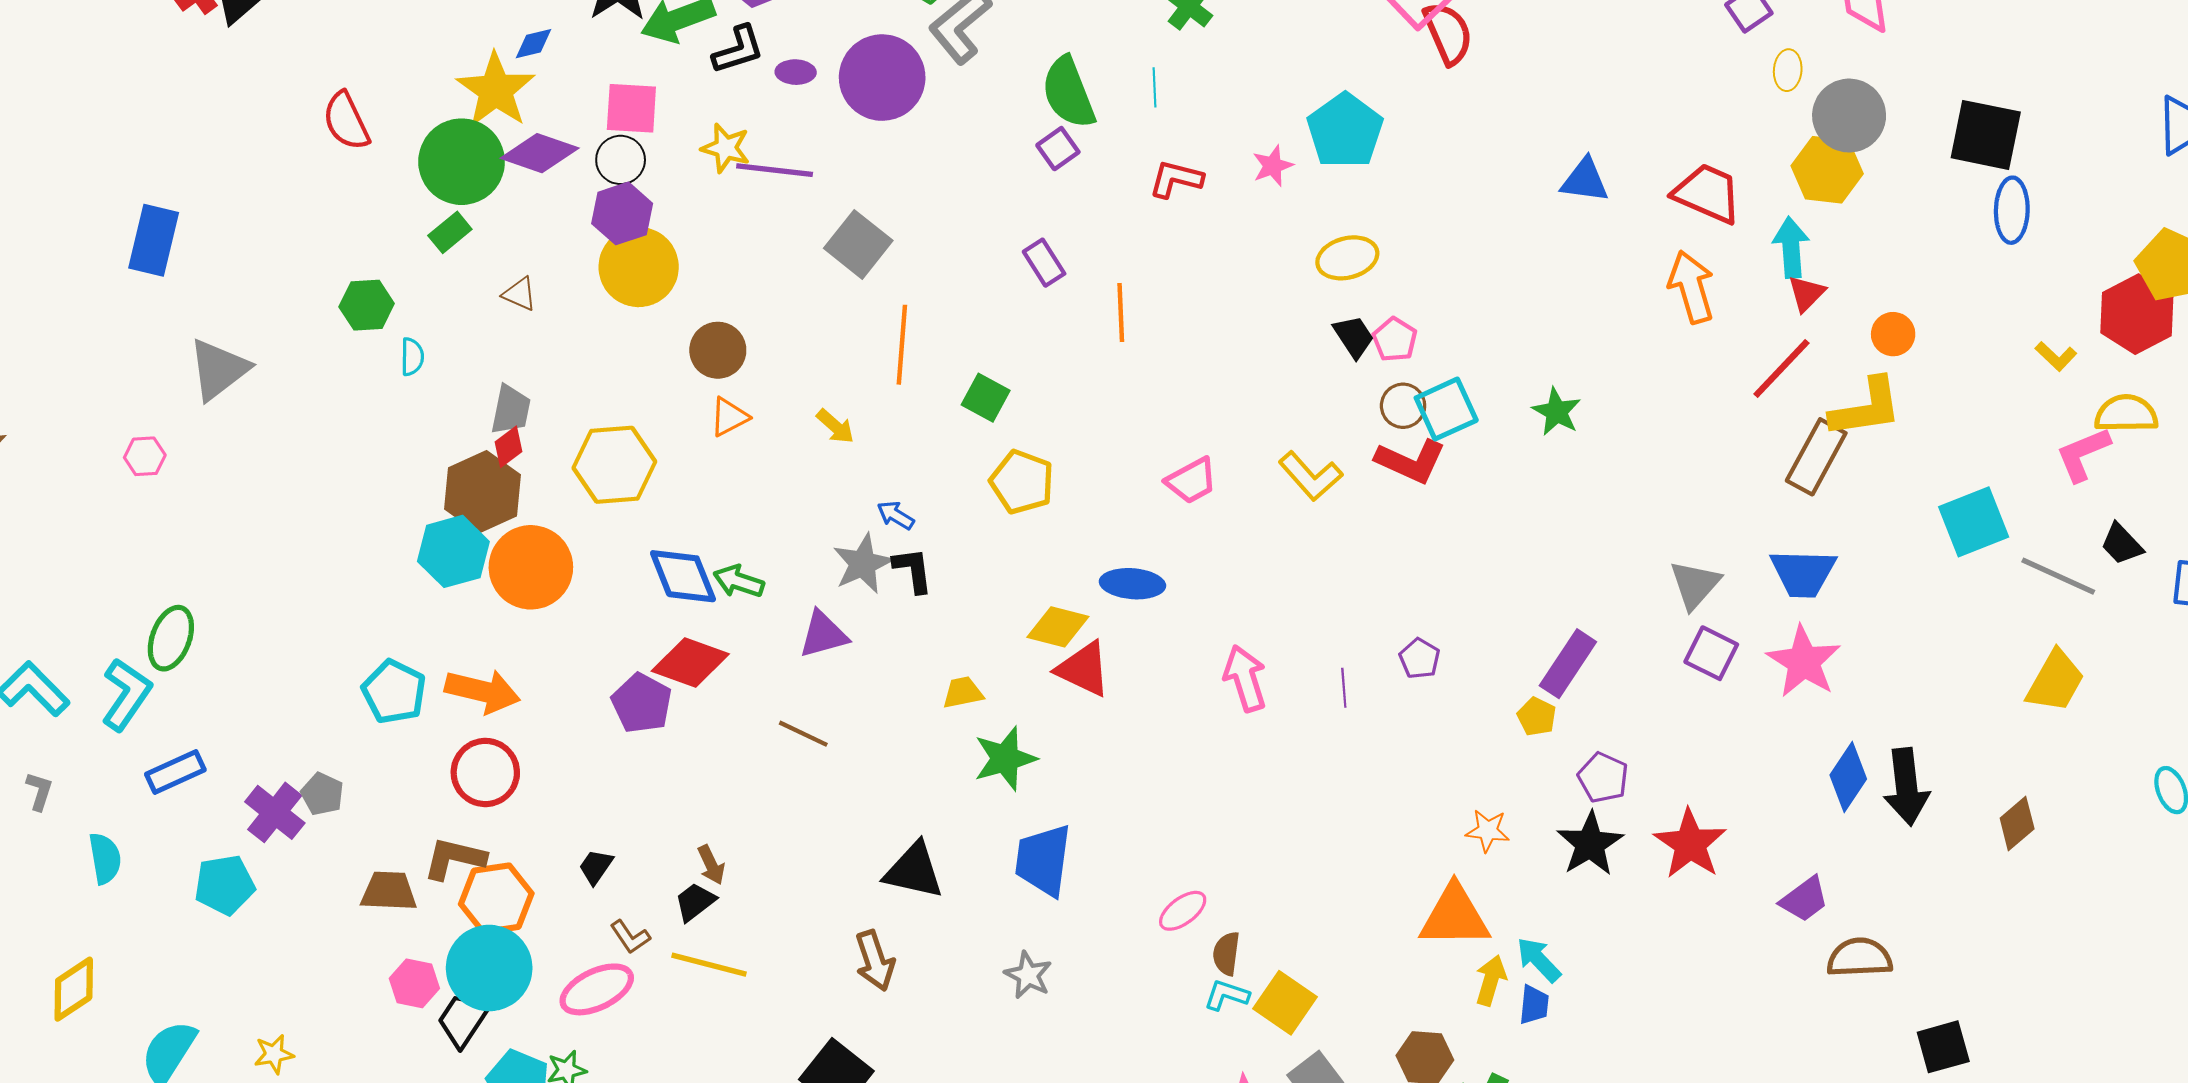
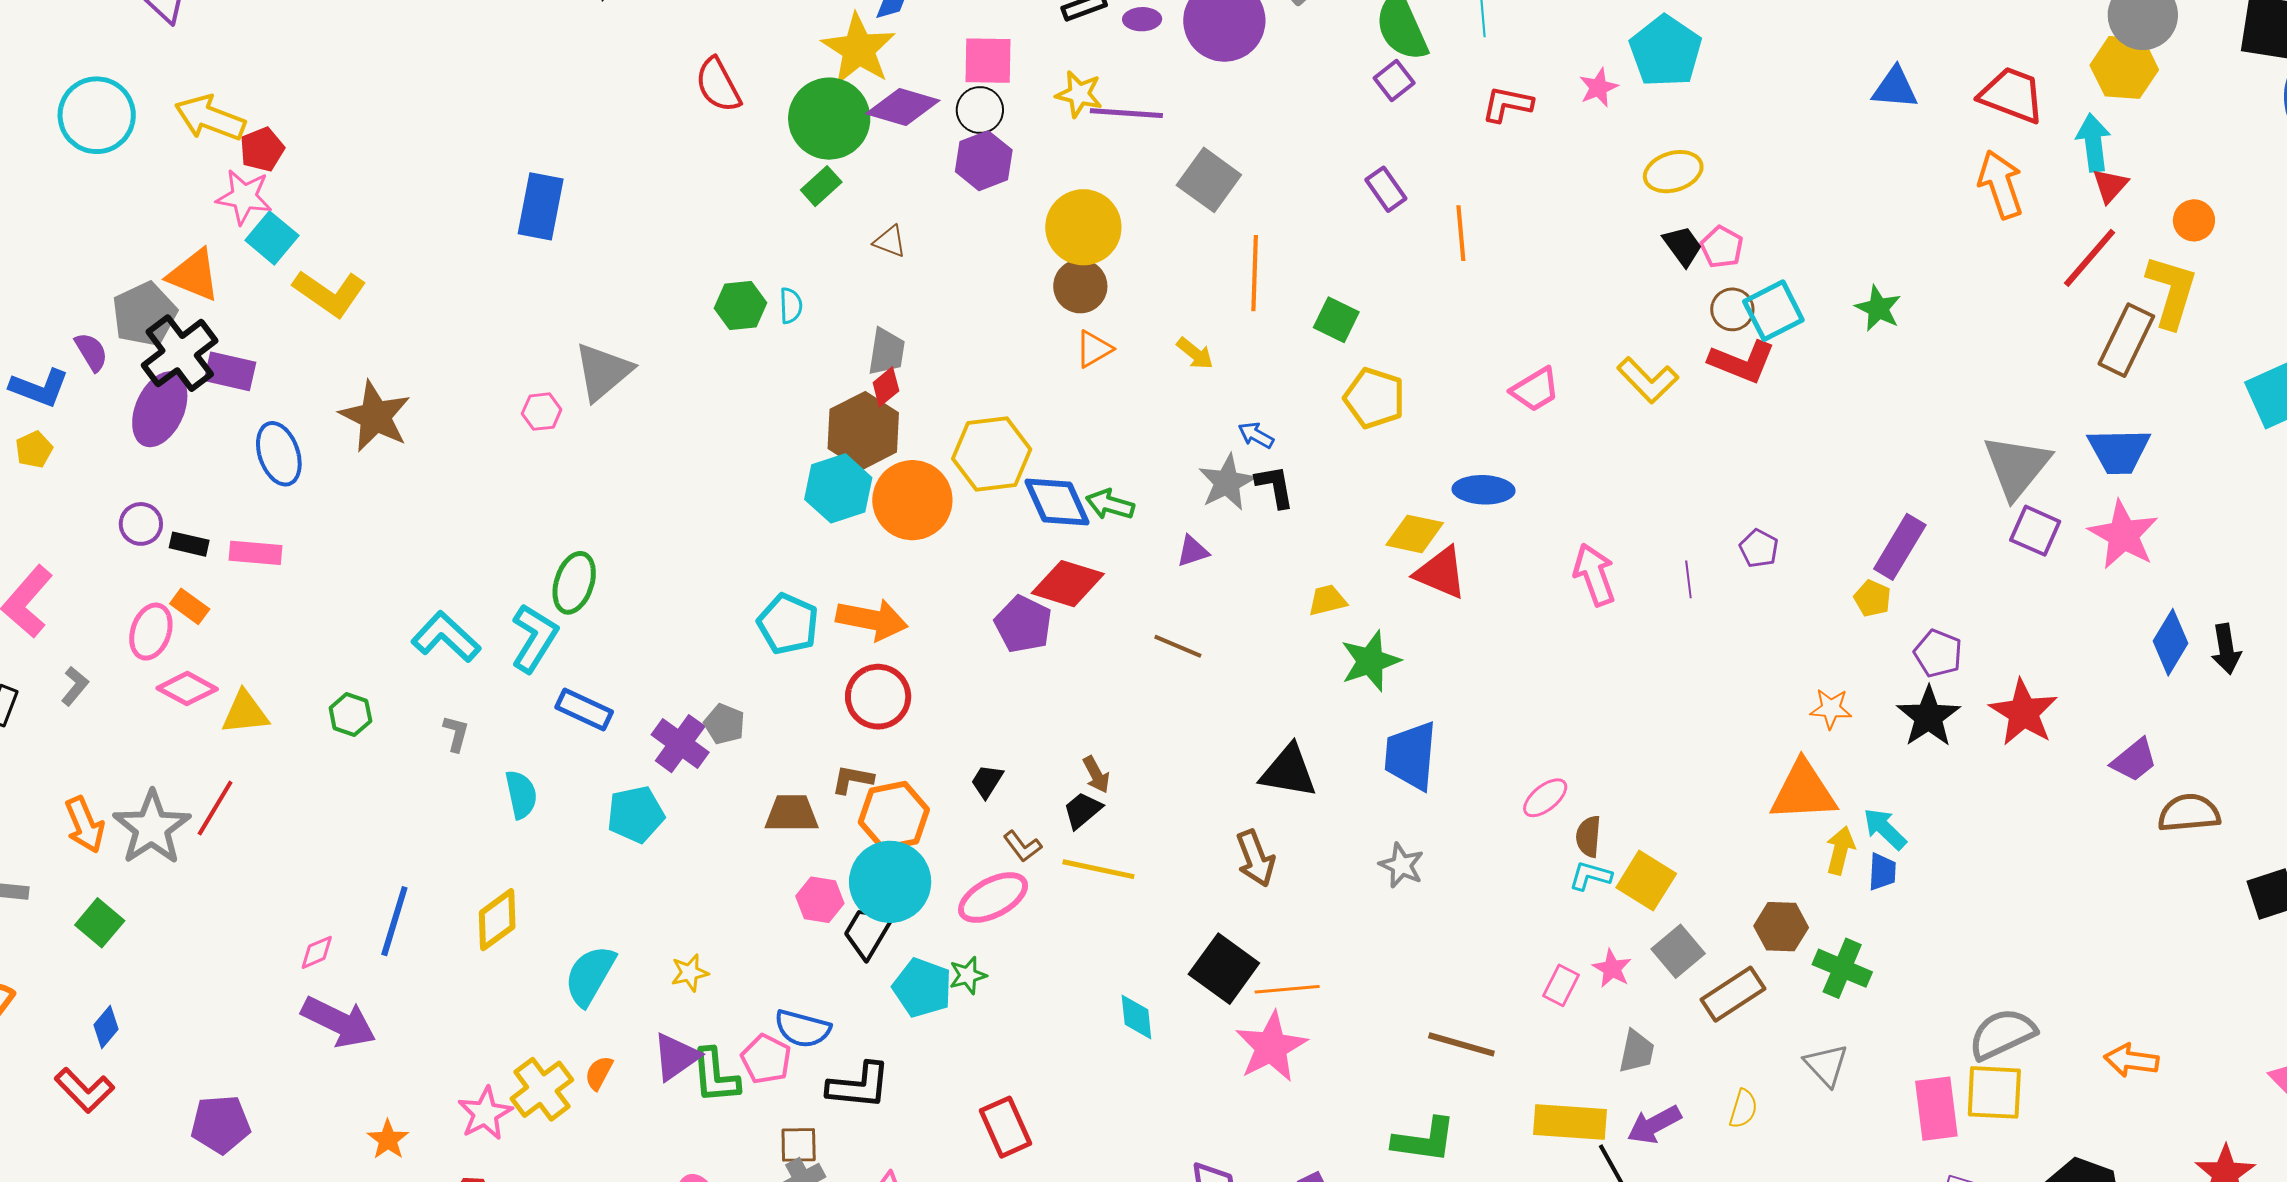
yellow circle: (639, 267) -> (1083, 227), moved
green hexagon: (367, 305) -> (741, 305), moved
gray triangle: (219, 369) -> (603, 372), moved
yellow L-shape: (1866, 408) -> (2172, 291), turned -62
yellow hexagon: (614, 465) -> (992, 454), moved
gray triangle: (1695, 585) -> (2017, 466), size x1.4
purple triangle: (823, 634) -> (1193, 551), size x0.7
blue rectangle: (175, 772) -> (584, 710), turned 52
black arrow: (1906, 787) -> (2226, 649), size x0.7
brown L-shape: (454, 858) -> (852, 779), size x0.7

